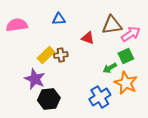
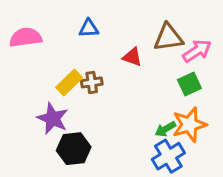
green arrow: (110, 68) -> (165, 129), moved
orange star: (126, 83) -> (189, 125), turned 30
blue cross: (100, 97) -> (168, 156), moved

